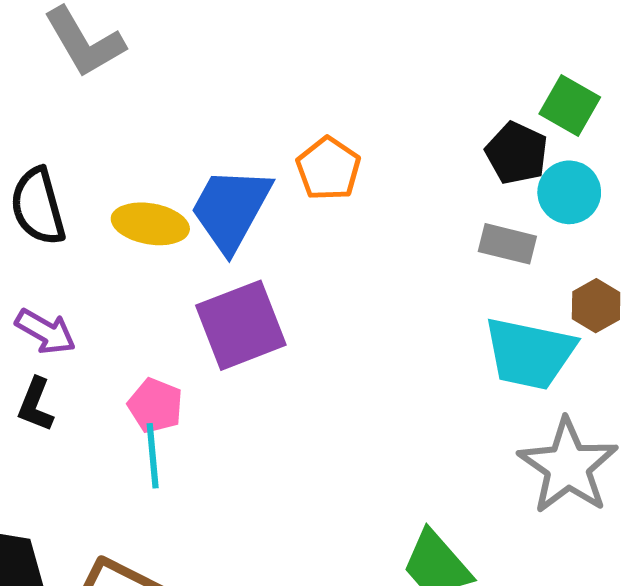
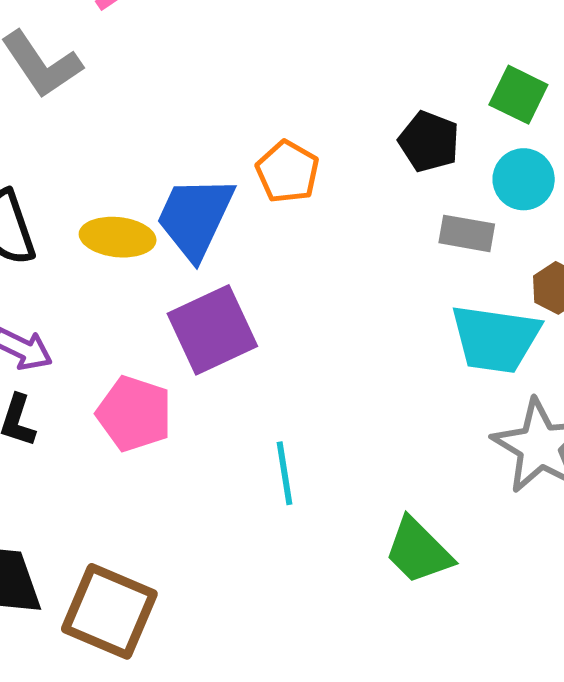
black pentagon: (517, 153) -> (429, 142), moved
pink pentagon: (155, 405) -> (134, 414), size x1.4
cyan line: (153, 456) -> (284, 473), moved

